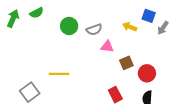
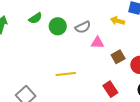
green semicircle: (37, 13) -> (35, 18), moved
yellow line: (59, 74) -> (66, 74), moved

